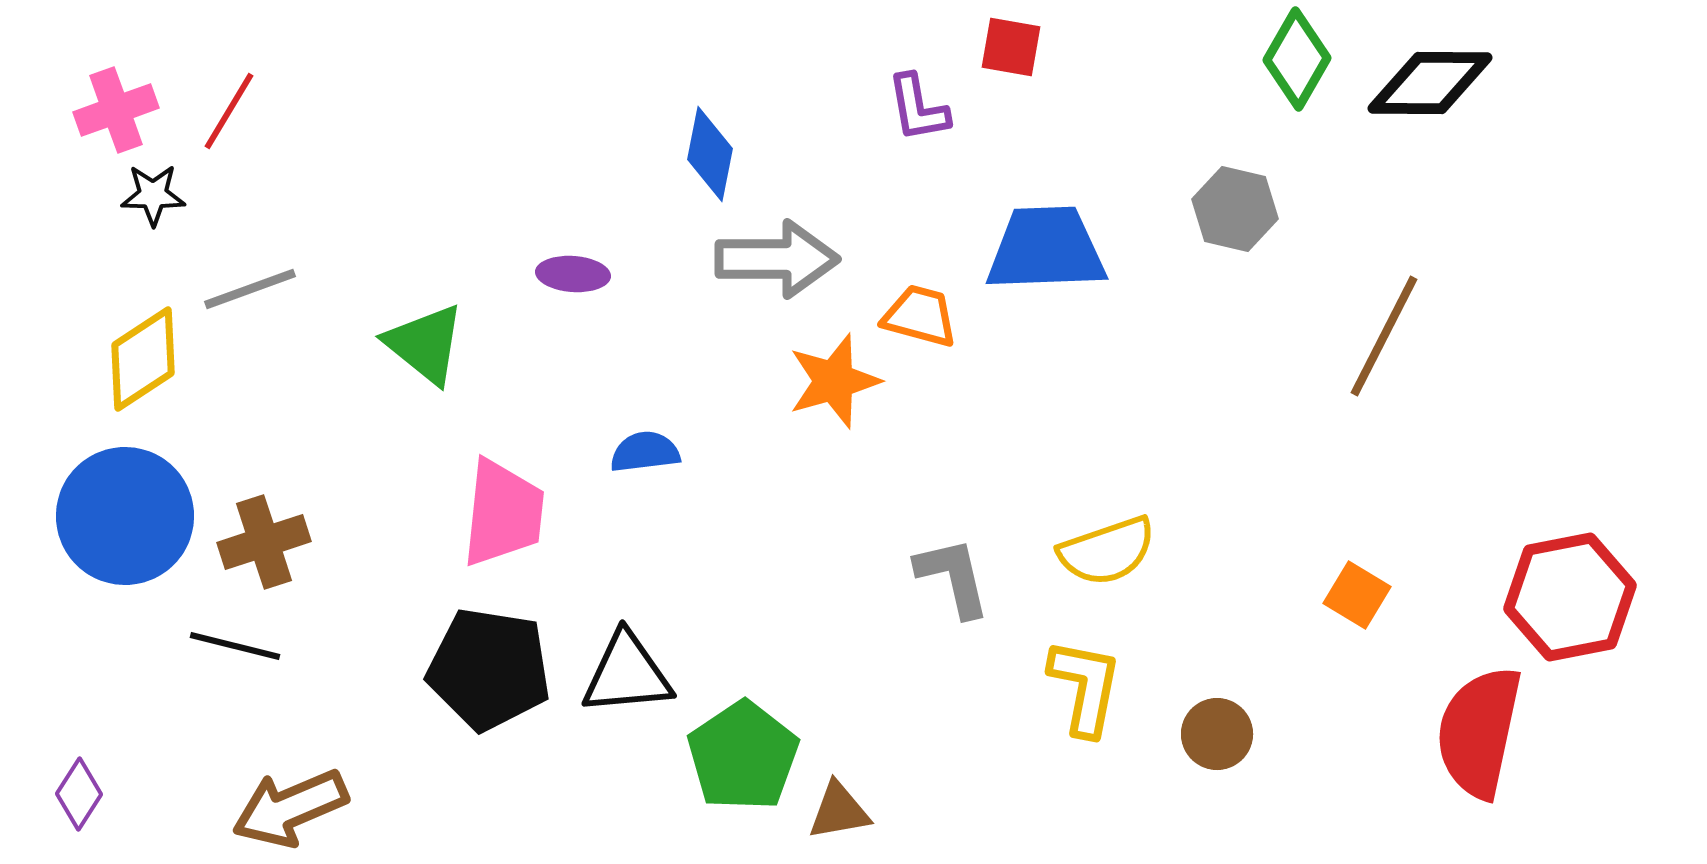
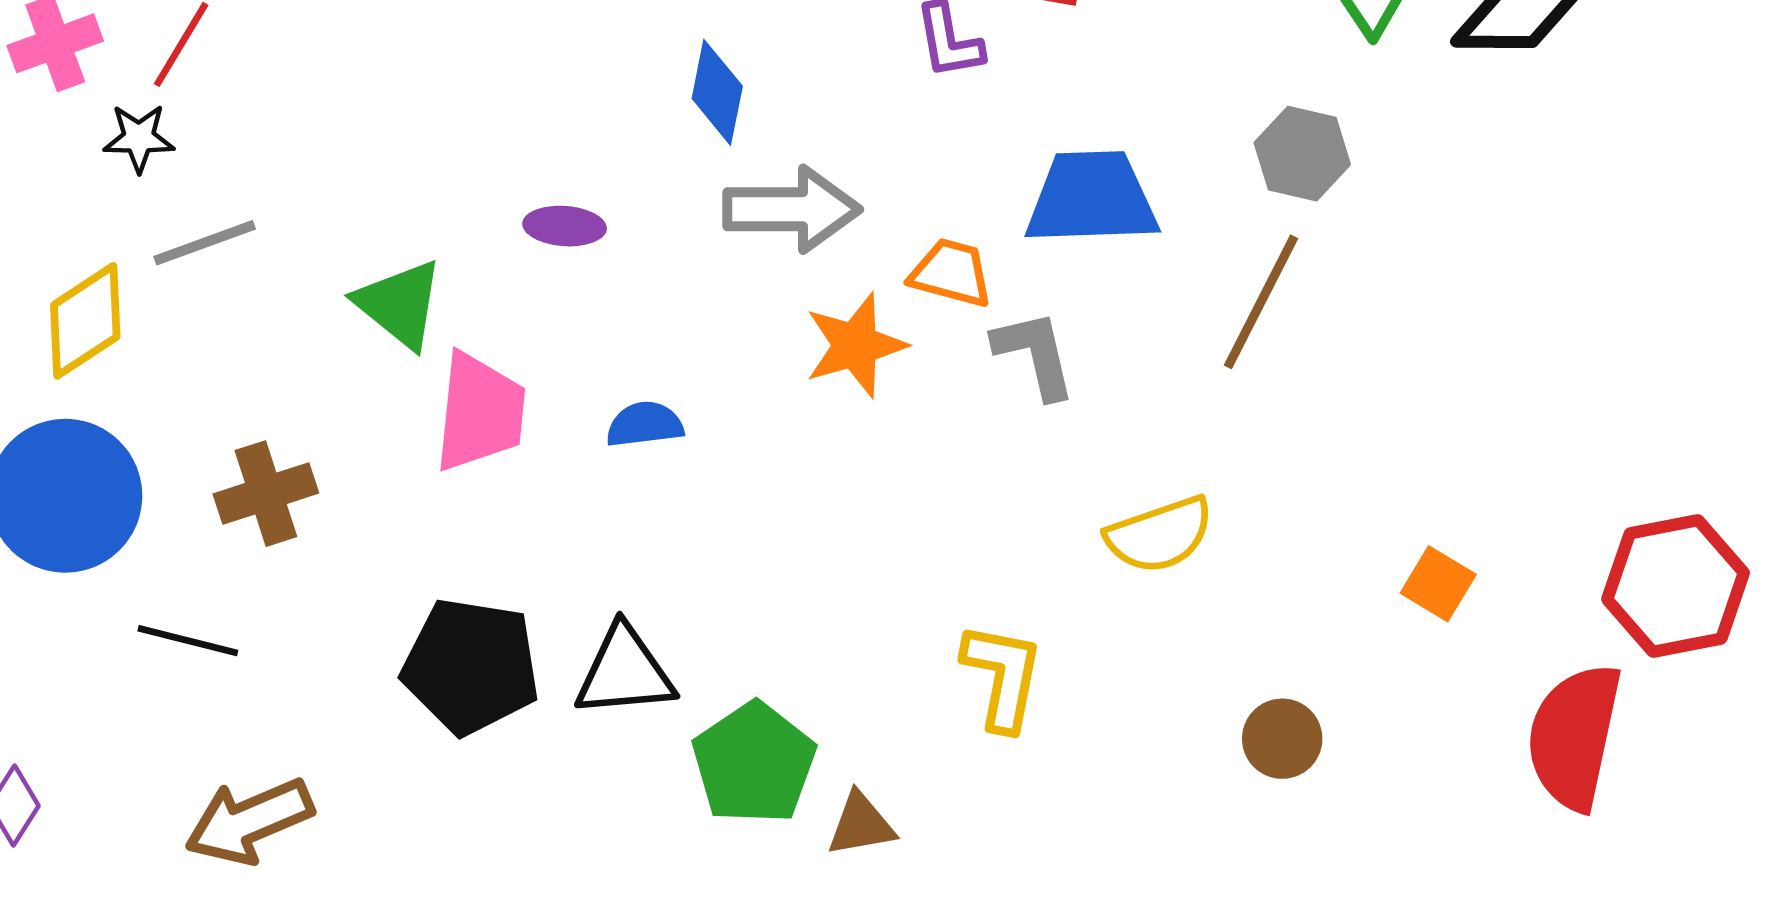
black star: (153, 195) -> (139, 138), moved
brown line: (1384, 336) -> (1261, 302), moved
pink trapezoid: (503, 513) -> (480, 412), moved
brown cross: (264, 542) -> (266, 494), moved
gray L-shape: (953, 577) -> (1035, 354), moved
yellow L-shape: (1085, 687) -> (1002, 676), moved

